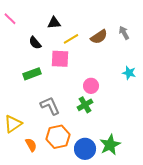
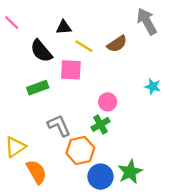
gray arrow: (124, 33) -> (147, 21), moved, size x1.6
yellow line: (71, 39) -> (84, 46), turned 63
black semicircle: (35, 43) -> (41, 51), size x1.5
orange hexagon: (58, 137) -> (80, 150), moved
orange semicircle: (31, 145) -> (37, 172), size x1.5

